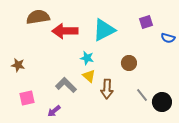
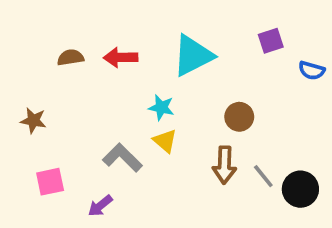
brown semicircle: (38, 17) -> (70, 57), moved, size x0.6
red arrow: (65, 31) -> (121, 57), size x0.7
brown arrow: (107, 89) -> (224, 165), moved

